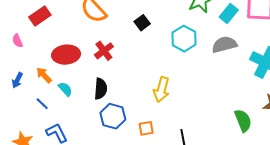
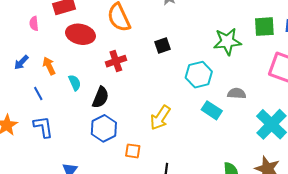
cyan rectangle: (229, 13) -> (212, 110), moved, turned 66
gray semicircle: (224, 44) -> (237, 93), size x0.7
red ellipse: (66, 55) -> (80, 34), moved
cyan semicircle: (65, 89) -> (75, 83), moved

